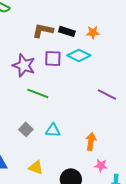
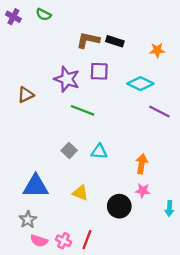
orange star: (93, 32) -> (157, 50), moved
cyan diamond: (79, 55) -> (140, 84), moved
pink star: (101, 165) -> (143, 191), moved

